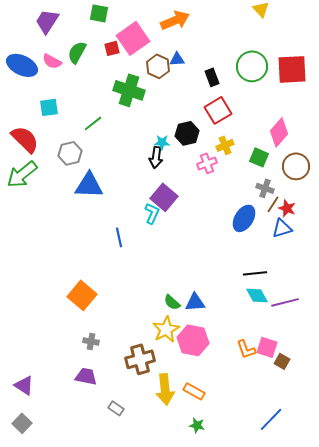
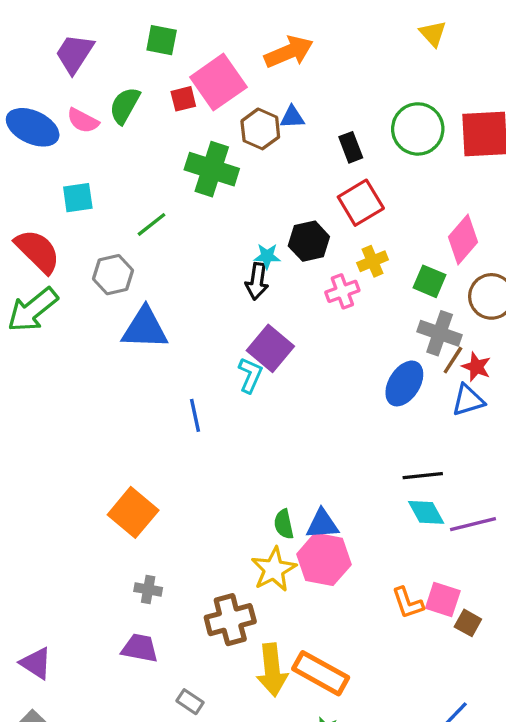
gray cross: (265, 188) -> (440, 333), size x1.4
green semicircle: (172, 302) -> (284, 524), turned 36
pink hexagon: (193, 340) -> (324, 559), moved
orange rectangle: (194, 391) -> (321, 673), size x1.5

